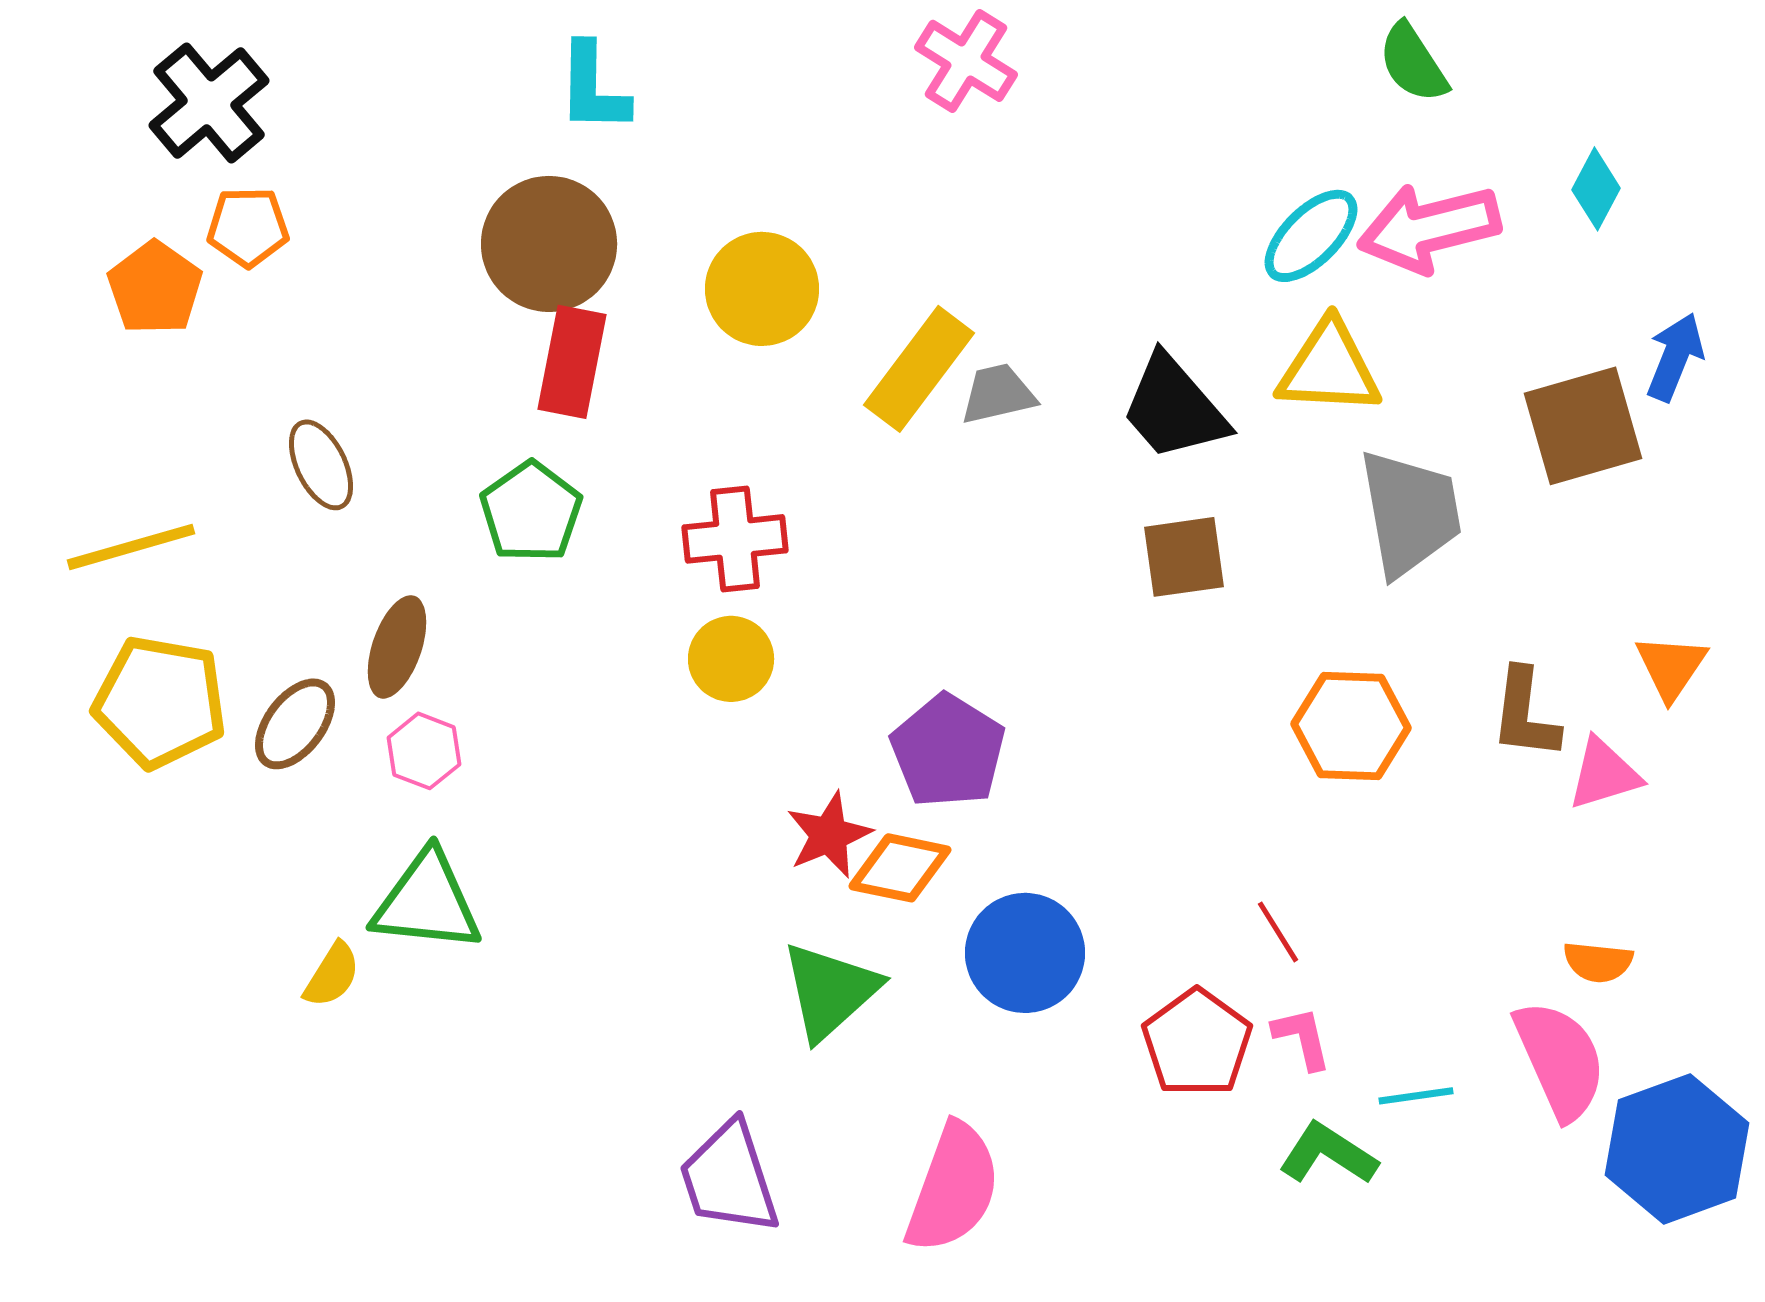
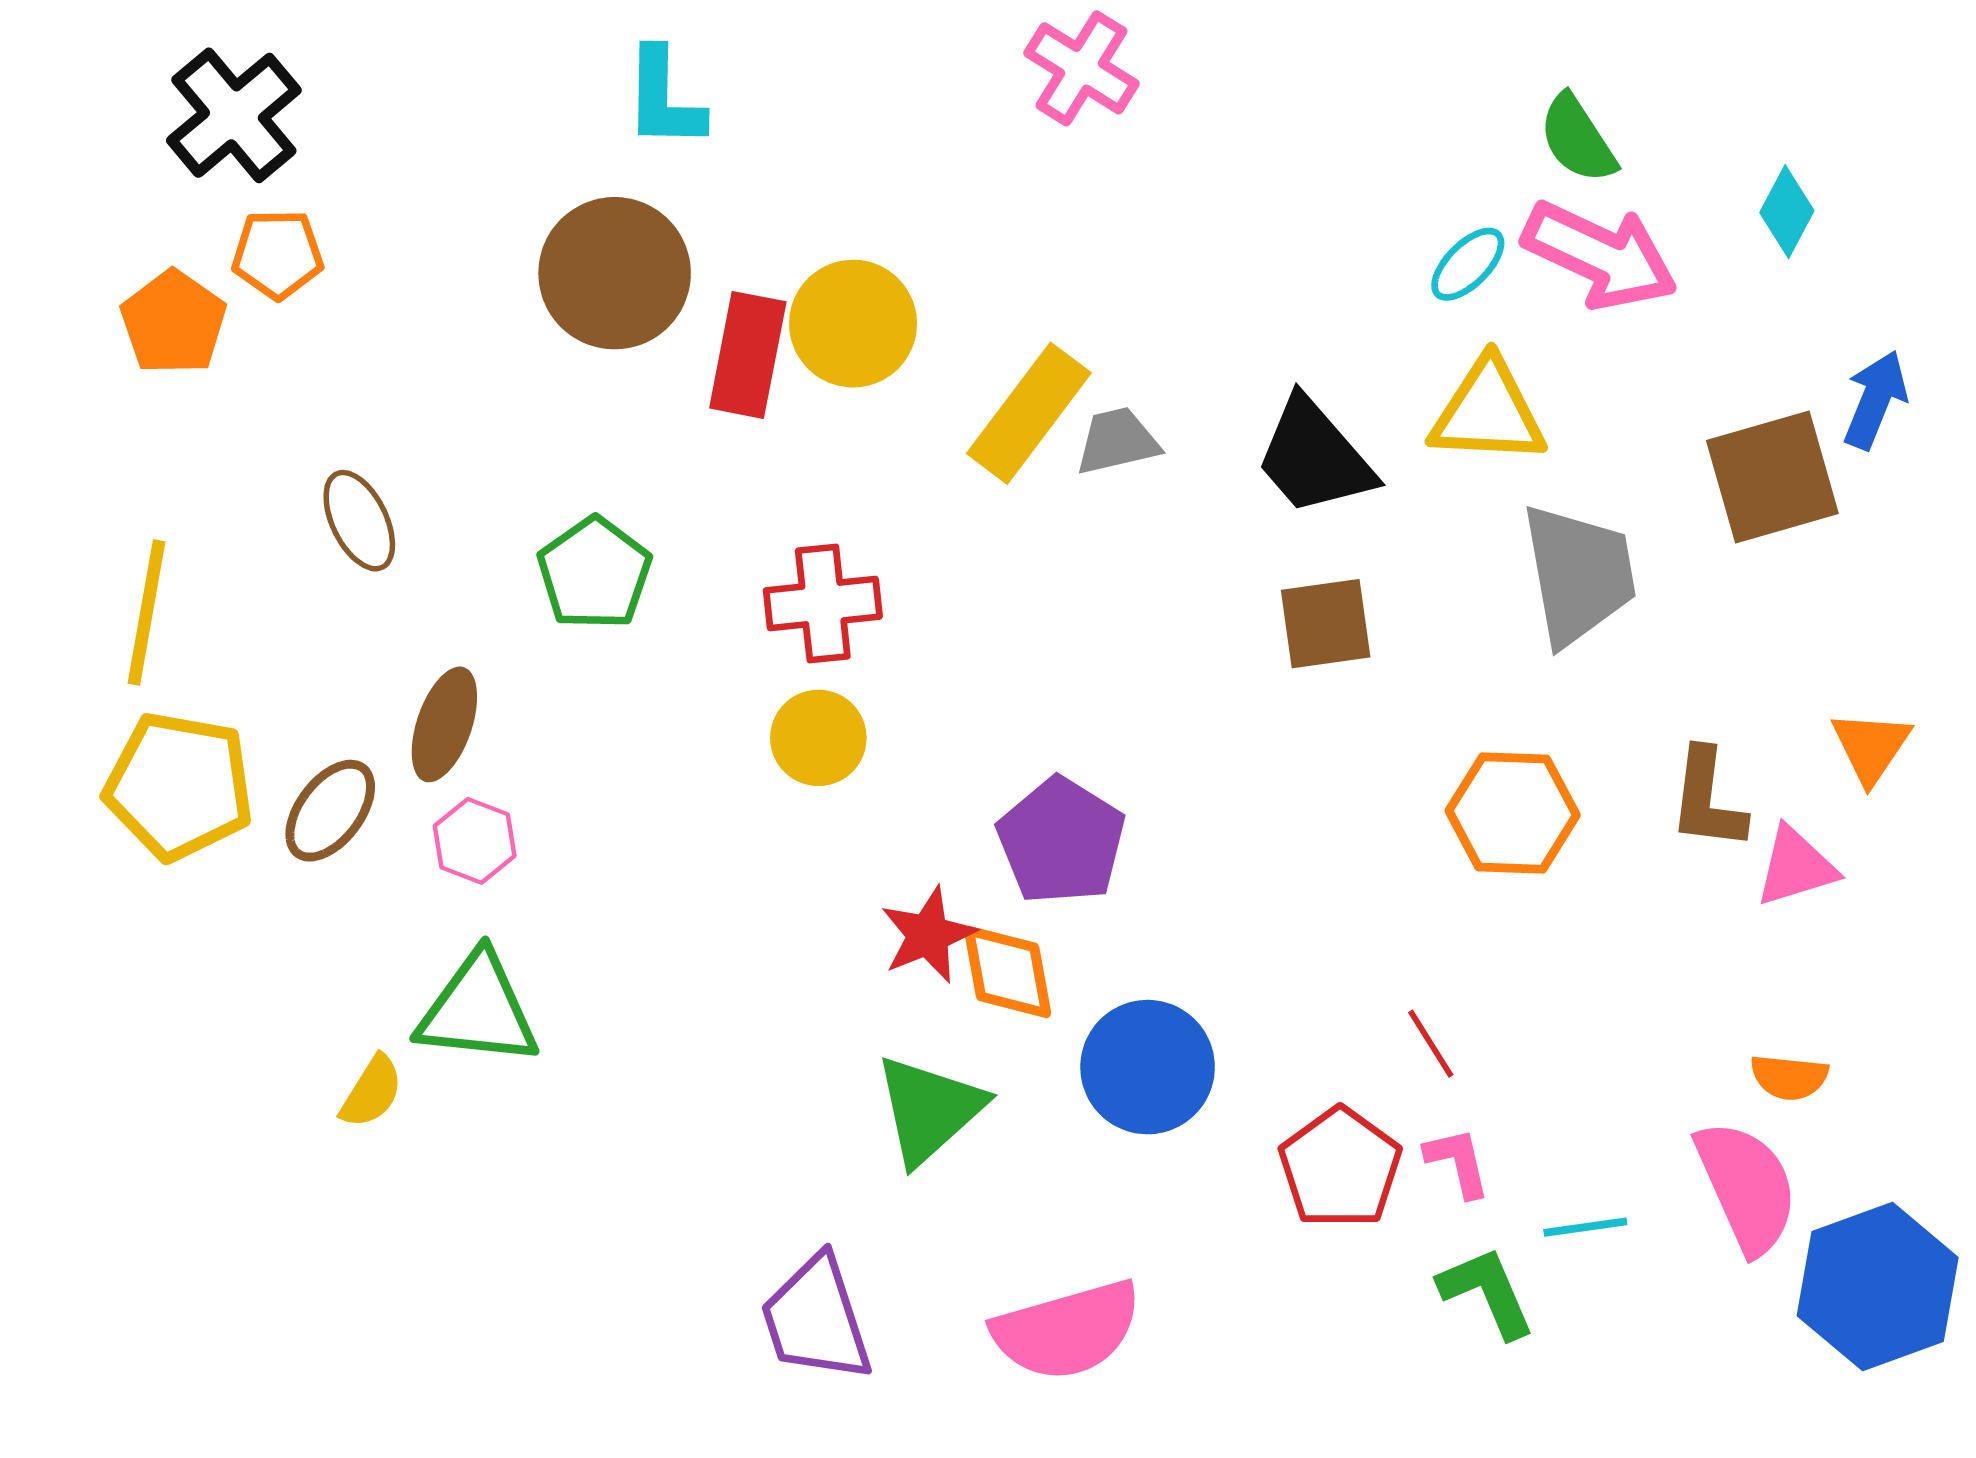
green semicircle: (1413, 63) -> (1578, 139), moved
pink arrow: (1429, 228) -> (1600, 255), turned -141
cyan ellipse: (1311, 236) -> (1468, 264), size x0.7
red rectangle: (572, 362) -> (748, 355), moved
yellow line: (131, 547) -> (147, 612), turned -64
orange diamond: (900, 868) -> (1008, 972), turned 68
green L-shape: (1328, 1154) -> (1487, 1292), turned 34
pink semicircle: (953, 1188) -> (1067, 1330), turned 54

